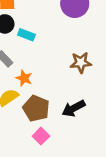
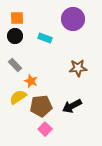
cyan rectangle: (26, 35) -> (45, 38), moved
brown pentagon: (36, 108) -> (41, 106), turned -30

